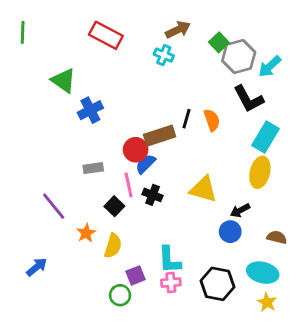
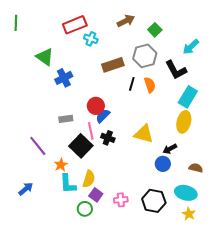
red rectangle: (106, 35) -> (75, 25), turned -50
cyan cross: (164, 55) -> (91, 39), moved
gray hexagon: (239, 56) -> (145, 56), moved
brown rectangle: (160, 136) -> (113, 65), moved
black square: (114, 206) -> (81, 146), size x1.6
yellow semicircle: (113, 246) -> (89, 179), moved
cyan L-shape: (169, 260) -> (68, 184), moved
purple square: (136, 275) -> (96, 195), turned -32

